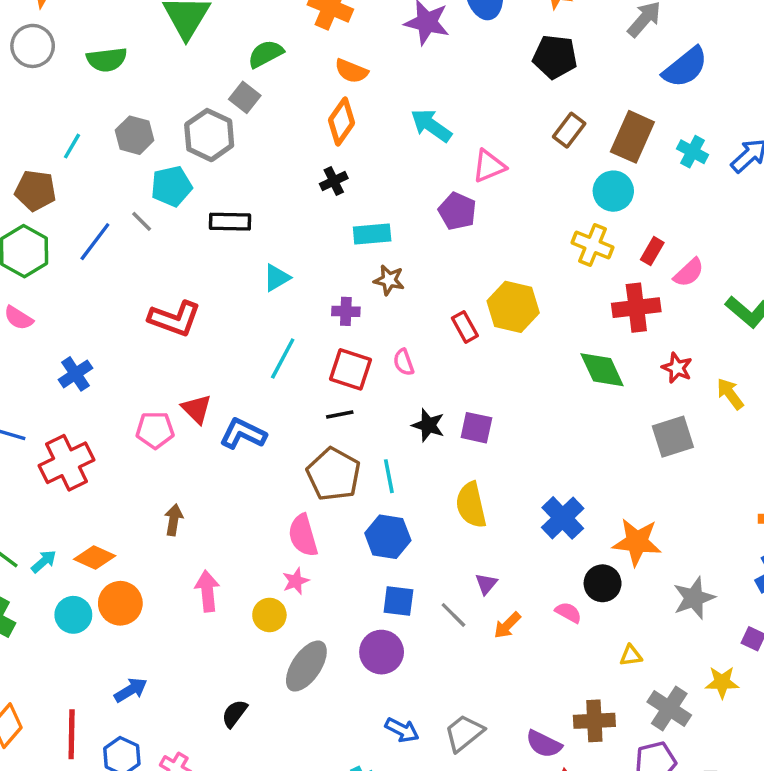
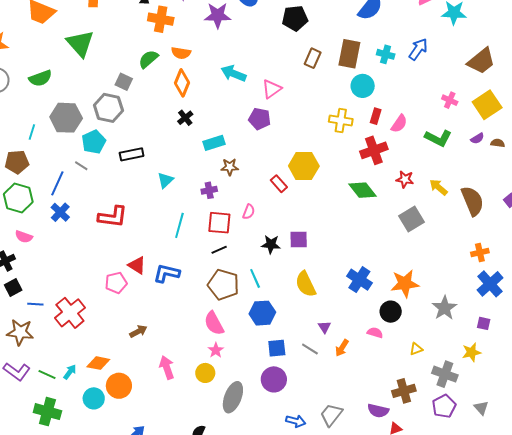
green semicircle: (266, 54) -> (148, 59), moved
gray hexagon: (135, 135) -> (66, 118), size x1.4
cyan circle: (613, 191) -> (363, 86), moved
pink semicircle: (404, 362) -> (249, 212), turned -126
blue cross: (75, 374) -> (60, 212), moved
brown arrow: (174, 520) -> (138, 331), turned 66

